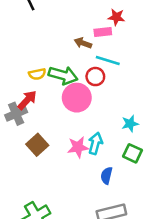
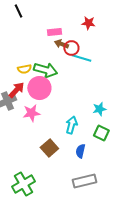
pink rectangle: (103, 32) -> (54, 32), moved
red circle: (95, 77) -> (71, 48), moved
pink circle: (77, 98) -> (39, 88), moved
brown square: (37, 145) -> (49, 148), moved
pink star: (78, 147) -> (31, 113), moved

